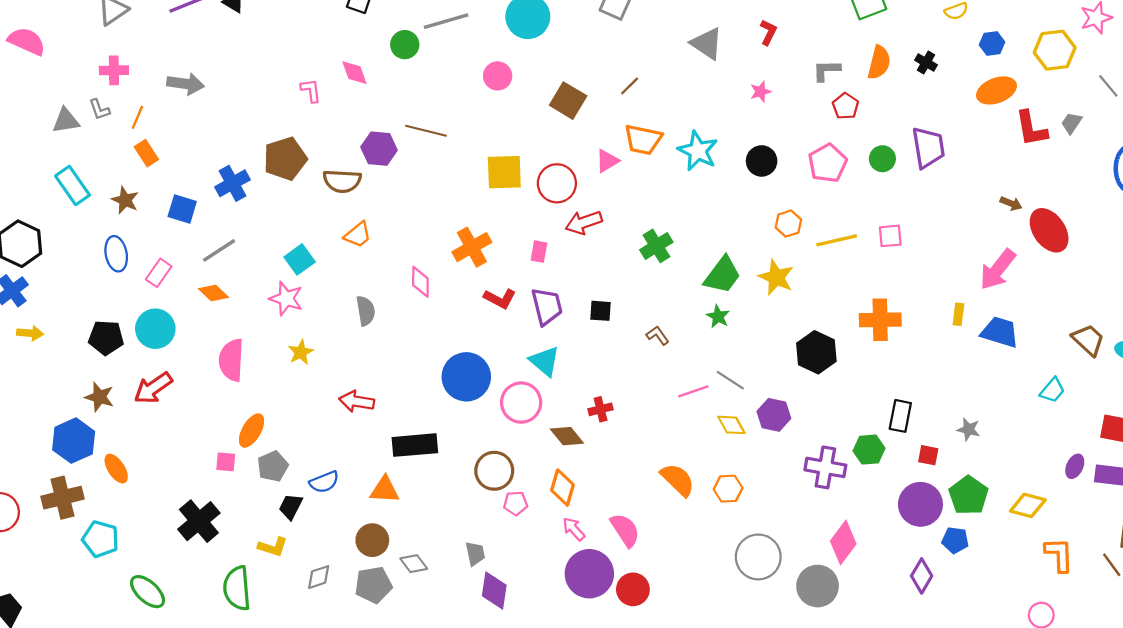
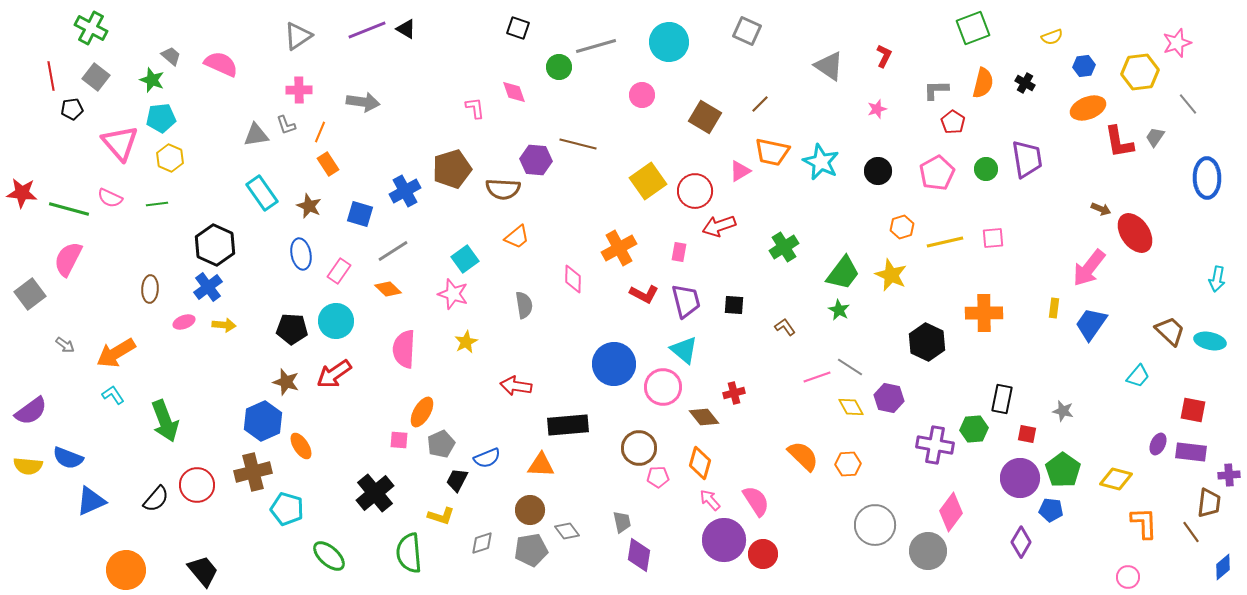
yellow square: (504, 172) -> (648, 181), turned -33
blue trapezoid: (1000, 332) -> (1091, 324), turned -72

